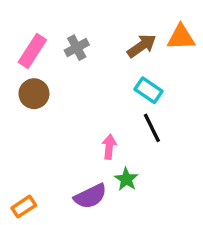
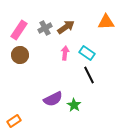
brown arrow: (142, 46) -> (66, 27), moved
pink arrow: (109, 147) -> (65, 53), moved
purple semicircle: (90, 196) -> (53, 99), moved

